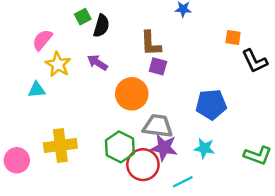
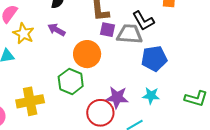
black L-shape: (255, 61) -> (143, 21), moved
gray trapezoid: (158, 126) -> (130, 34), moved
green hexagon: (120, 147) -> (71, 81), moved

